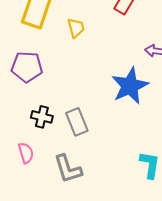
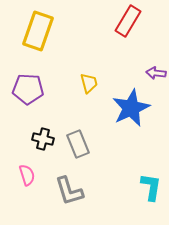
yellow trapezoid: (76, 28) -> (89, 83), moved

